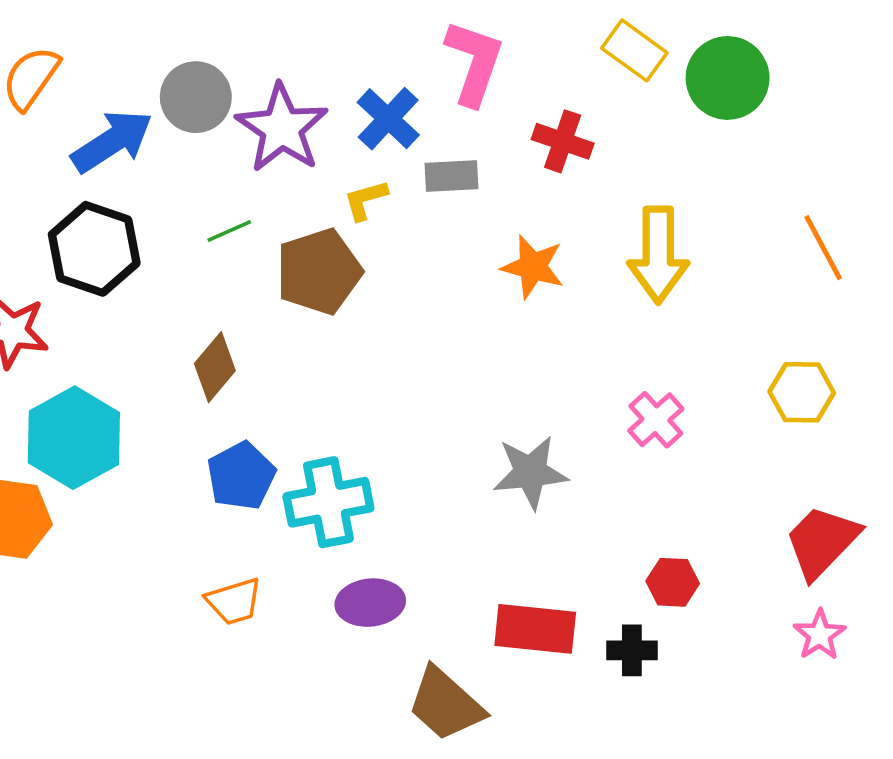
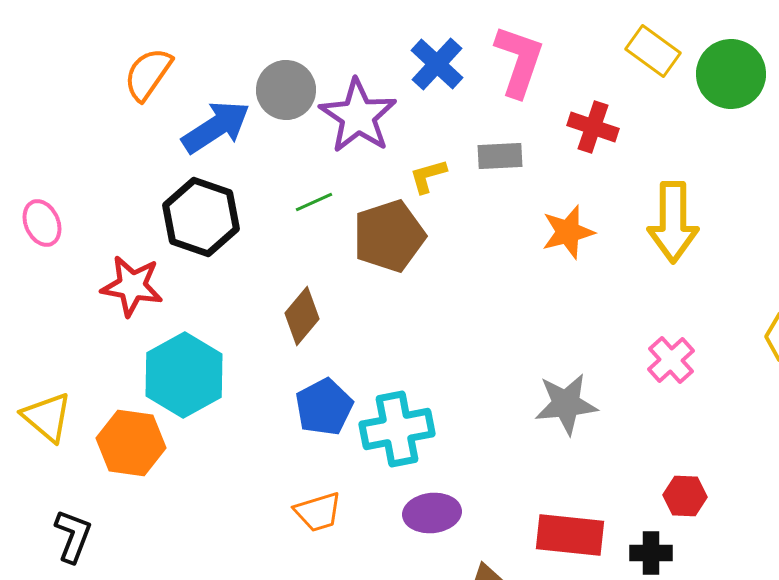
blue cross: (388, 119) -> (437, 64), moved
orange star: (533, 267) -> (568, 232), turned -30

